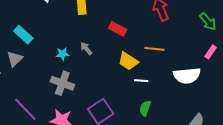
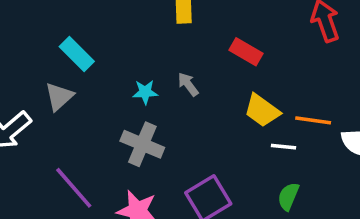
orange line: (155, 49) -> (313, 120), moved

